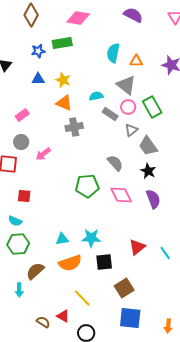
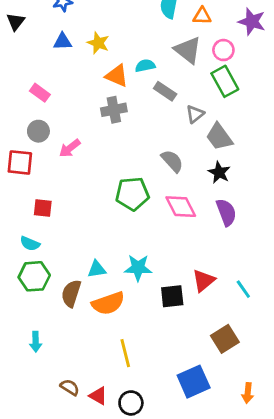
orange triangle: (64, 103) -> (117, 76), moved
pink circle: (128, 107) -> (223, 50), moved
pink rectangle: (22, 115) -> (40, 93), turned 72
black square: (104, 262) -> (172, 296), moved
brown semicircle: (35, 271) -> (71, 293), moved, turned -30
brown square: (124, 288) -> (225, 339), moved
yellow line: (82, 298) -> (125, 353), turned 30
red triangle: (63, 316) -> (98, 396), moved
blue square: (130, 318) -> (194, 382), turned -30

